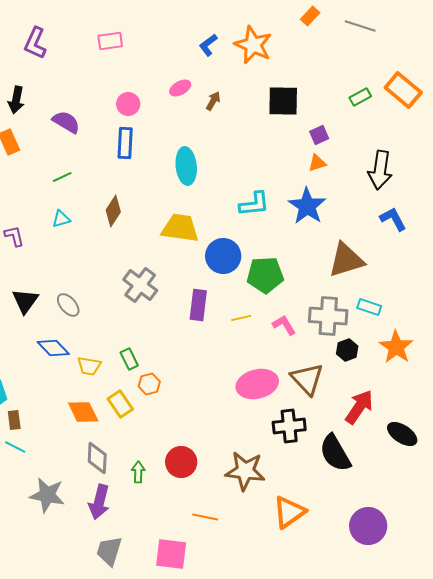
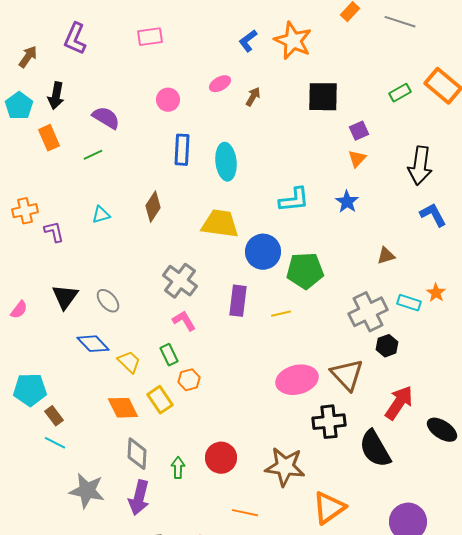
blue rectangle: (125, 143) -> (182, 150), moved
orange triangle: (317, 163) -> (357, 159), turned -30
green line: (62, 177) -> (93, 155), moved
blue star: (307, 206) -> (347, 202), size x0.6
brown triangle: (346, 260) -> (386, 256), size x0.5
gray cross: (328, 316) -> (368, 312), turned -30
pink L-shape: (284, 325) -> (184, 321), moved
orange star: (396, 347) -> (436, 293), moved, size x0.6
yellow trapezoid: (89, 366) -> (129, 362), turned -145
brown rectangle: (14, 420) -> (54, 416), turned -30

